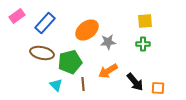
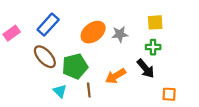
pink rectangle: (17, 16) -> (12, 33), moved
gray star: (108, 42) -> (120, 34), moved
brown ellipse: (42, 53) -> (45, 57), turned 35
black arrow: (135, 82) -> (146, 68), moved

